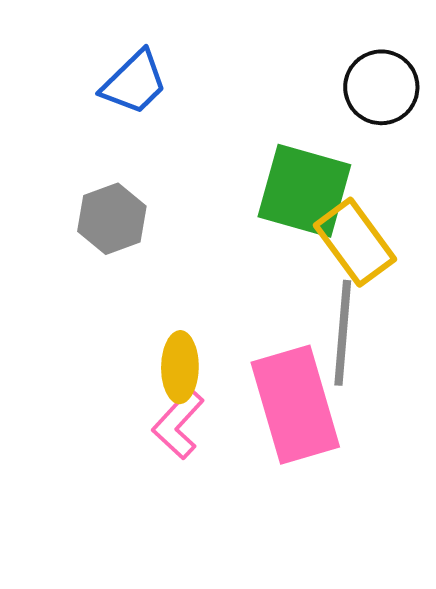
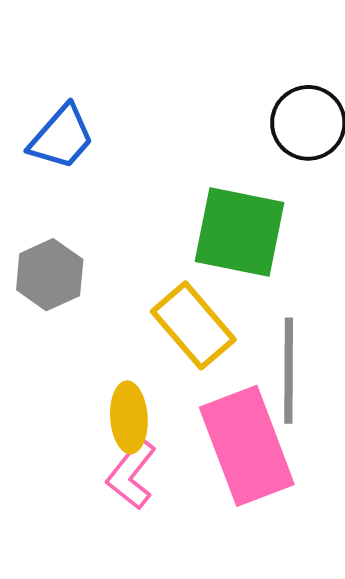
yellow rectangle: (355, 242) -> (193, 325), moved

